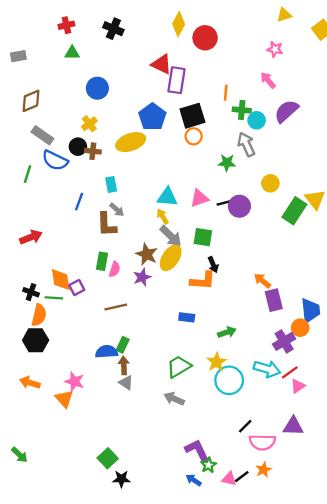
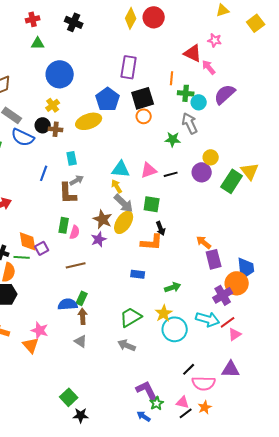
red circle: (205, 38) -> (154, 17), moved
red triangle: (162, 64) -> (193, 53), moved
blue circle: (97, 88) -> (60, 74), size x1.4
purple circle: (239, 206) -> (202, 172), moved
gray arrow: (117, 210) -> (77, 180), turned -72
orange circle: (300, 328) -> (237, 283), size x1.5
gray triangle: (126, 383) -> (81, 341), moved
pink triangle: (229, 479) -> (183, 402), moved

